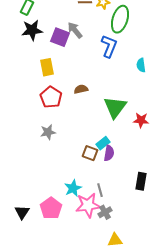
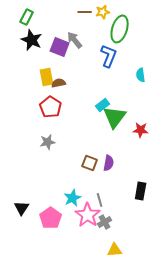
black star: (32, 30) -> (32, 40), turned 30
brown semicircle: (81, 89) -> (59, 83), moved
cyan rectangle: (103, 143) -> (103, 105), moved
pink star: (88, 205) -> (88, 215), turned -30
black triangle: (22, 212) -> (22, 208), moved

